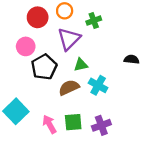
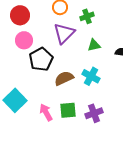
red circle: (38, 17) -> (20, 15), moved
green triangle: (81, 65) -> (94, 45), moved

